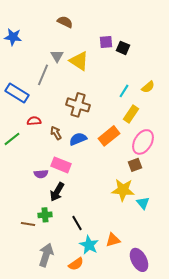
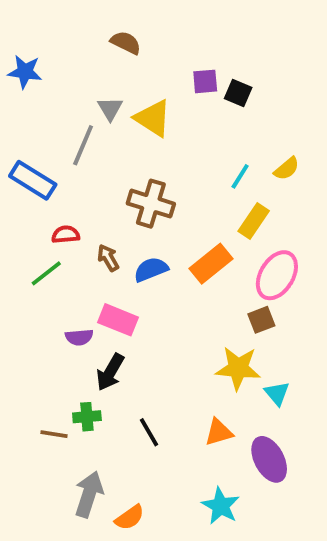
green line: (12, 139) -> (46, 273), moved
orange triangle: (113, 240) -> (219, 432), moved
cyan star: (89, 245) -> (221, 506), moved
purple ellipse: (139, 260) -> (269, 459), moved
orange semicircle: (76, 264) -> (130, 518), moved

